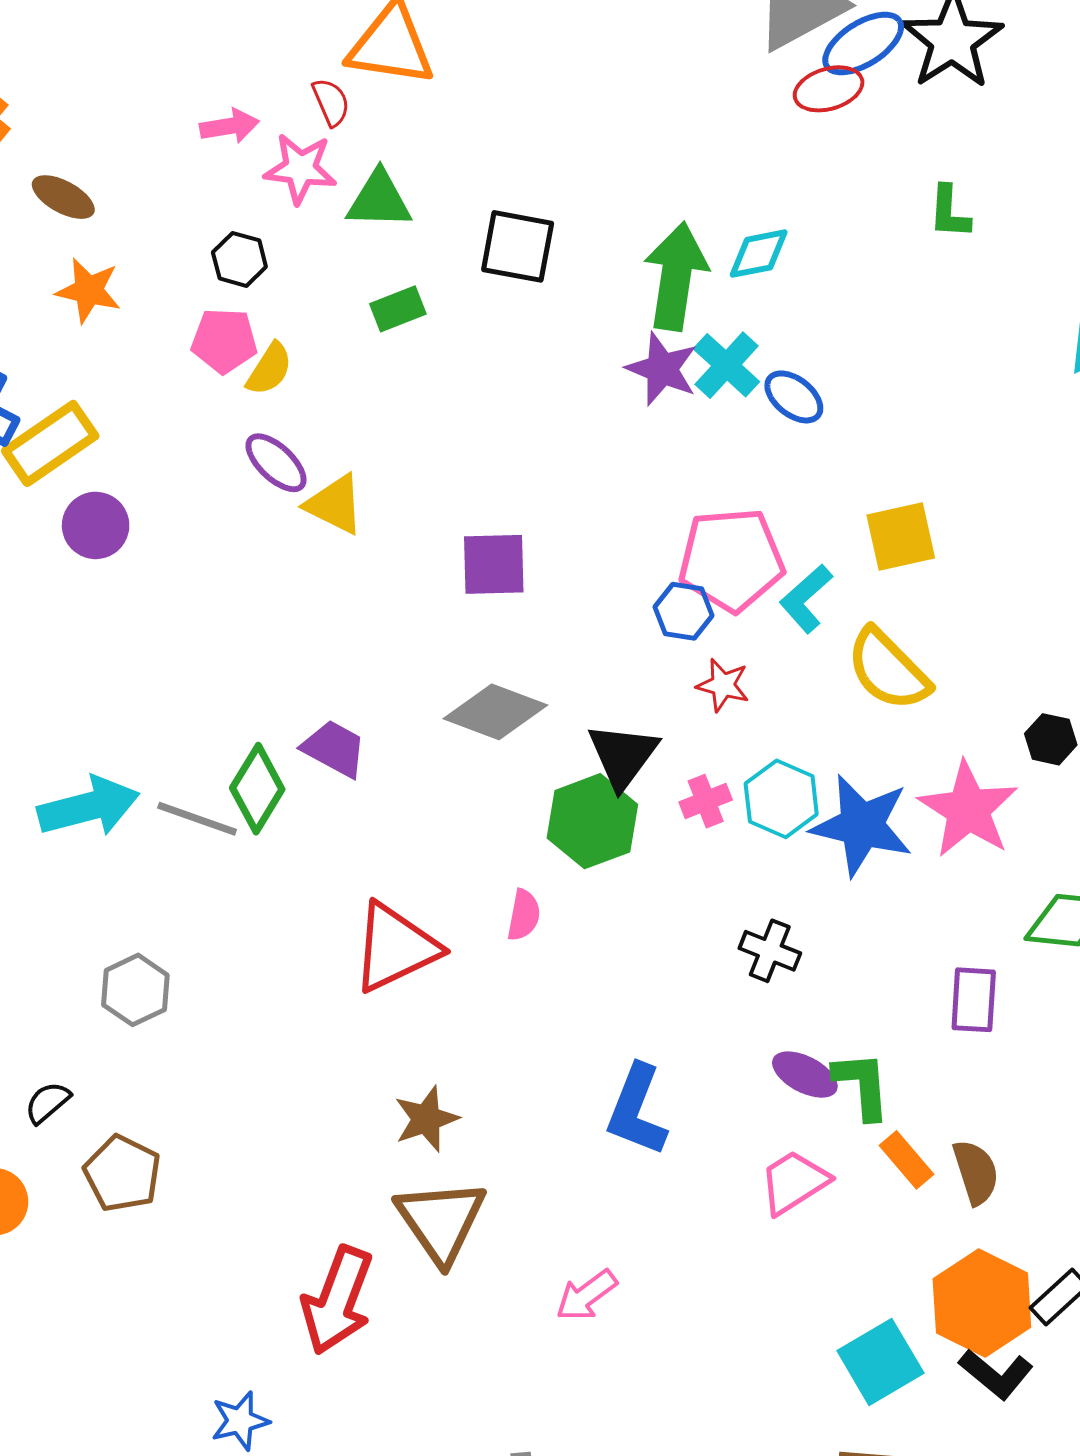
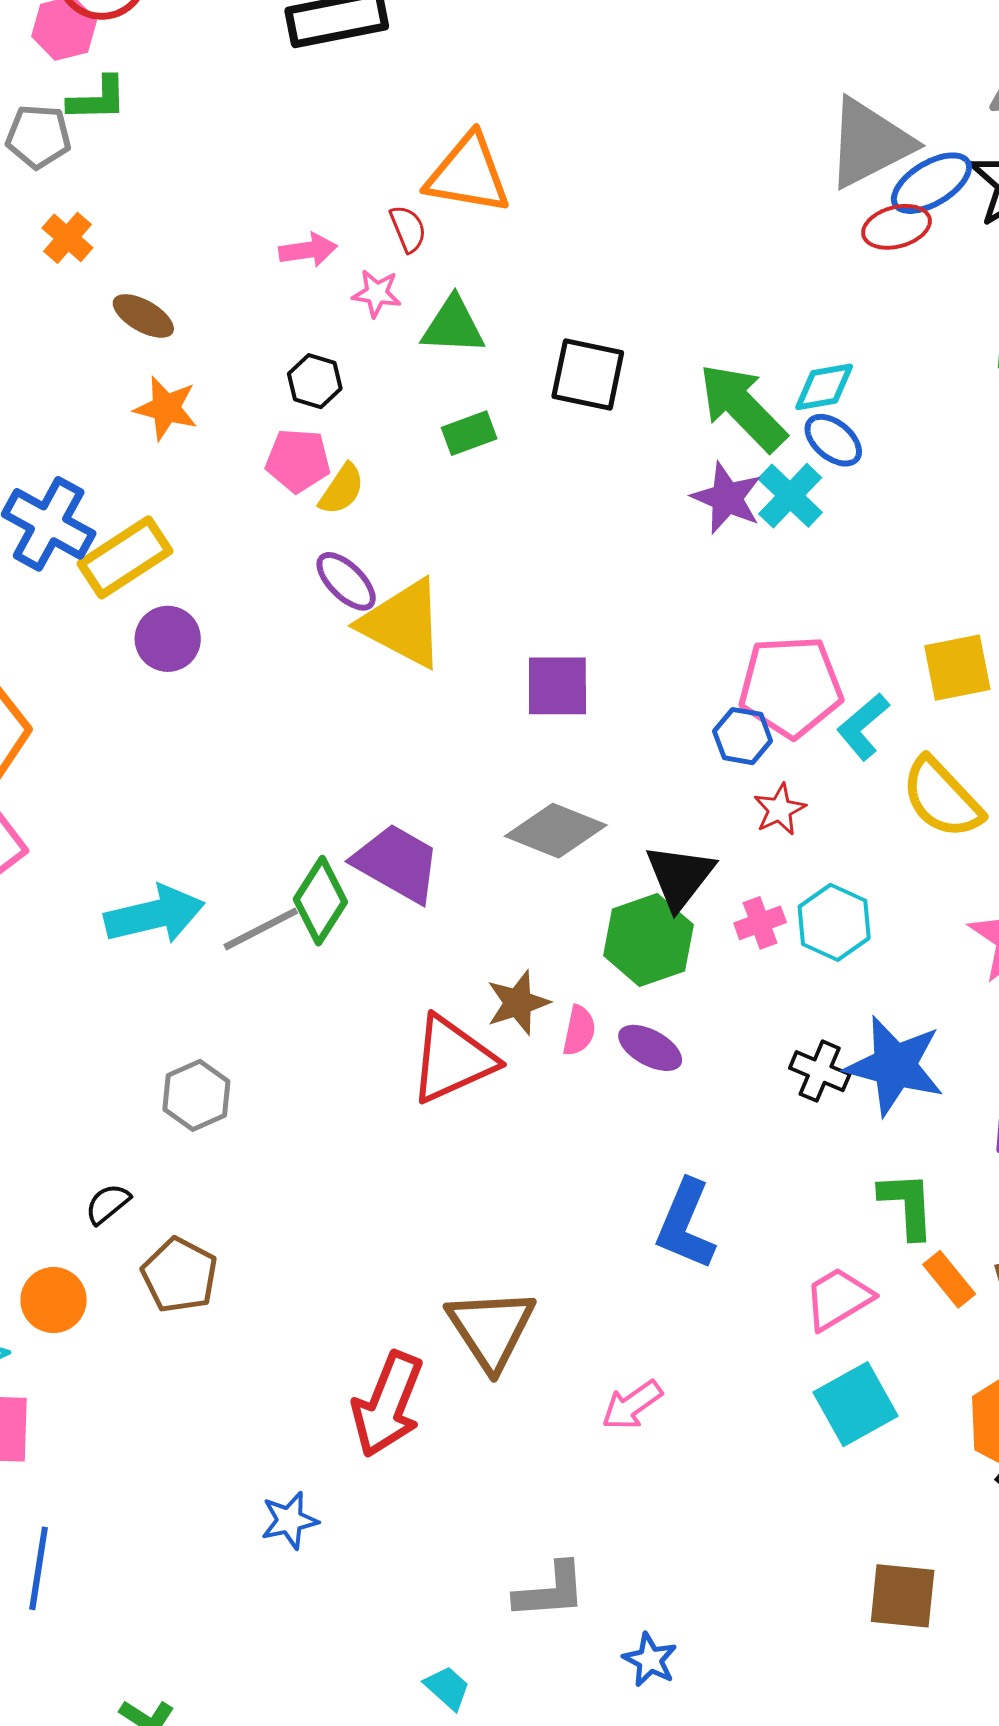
pink star: (300, 169) -> (377, 293), size x0.7
green arrow: (676, 276) -> (743, 407), turned -54
blue ellipse: (794, 397) -> (833, 440), moved
yellow triangle: (335, 504) -> (403, 624), size x1.5
red star: (723, 685) -> (780, 809), turned 30
purple trapezoid: (334, 749) -> (397, 863), size x1.4
gray line: (197, 819) -> (261, 929), turned -48
blue star: (862, 825) -> (895, 1066), moved
purple ellipse: (805, 1075) -> (650, 1048), moved
brown star: (426, 1119) -> (518, 1003), moved
cyan square: (880, 1362) -> (856, 1404), moved

